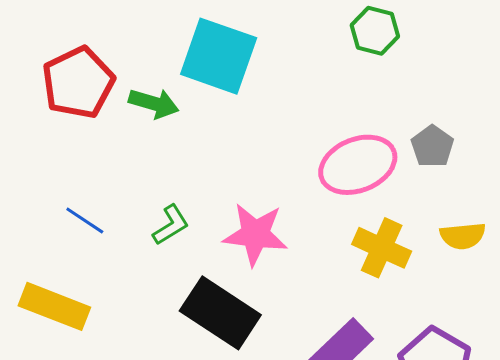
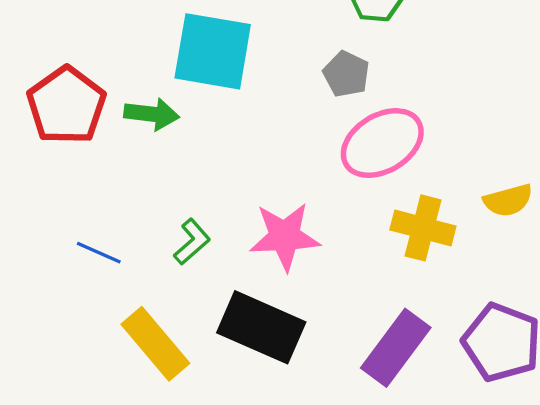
gray pentagon: (432, 146) -> (346, 74), moved
yellow rectangle: (54, 306) -> (155, 344), moved, turned 38

